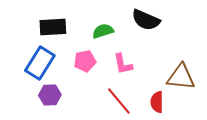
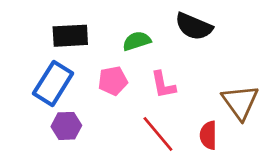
brown triangle: (181, 77) -> (240, 102), turned 48

